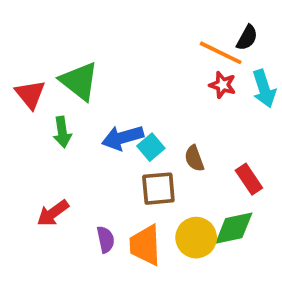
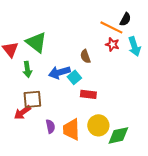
brown semicircle: (194, 158) -> (85, 56), moved
red rectangle: (249, 179) -> (88, 94), moved, turned -49
brown square: (158, 189) -> (32, 99), moved
green diamond: (234, 228) -> (118, 135), moved

